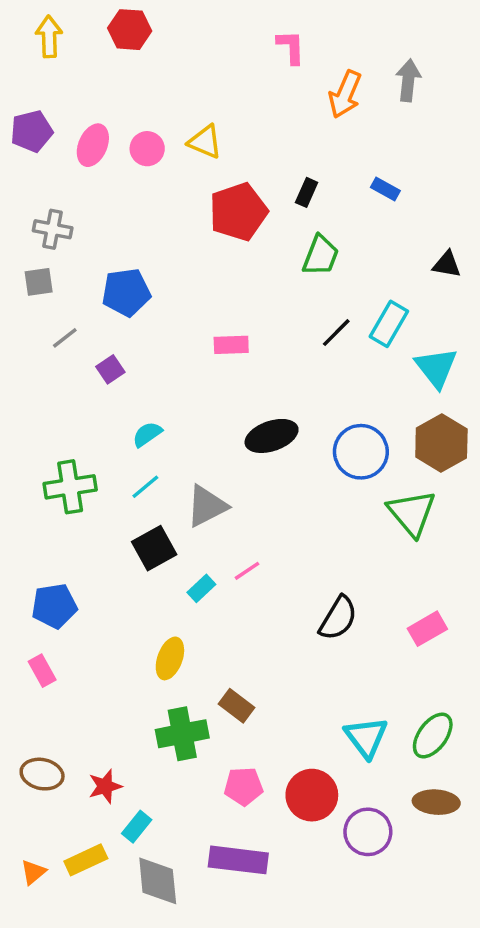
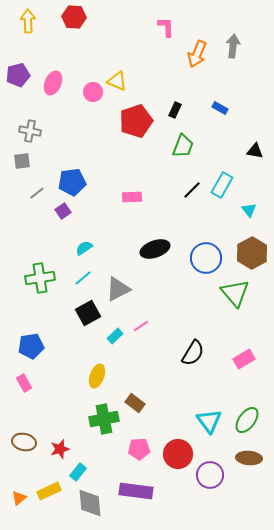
pink circle: (147, 149) -> (93, 92), moved
blue pentagon: (126, 292) -> (72, 182), moved
cyan triangle: (436, 368) -> (249, 210), size x0.6

